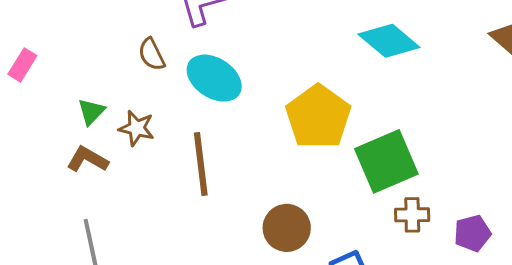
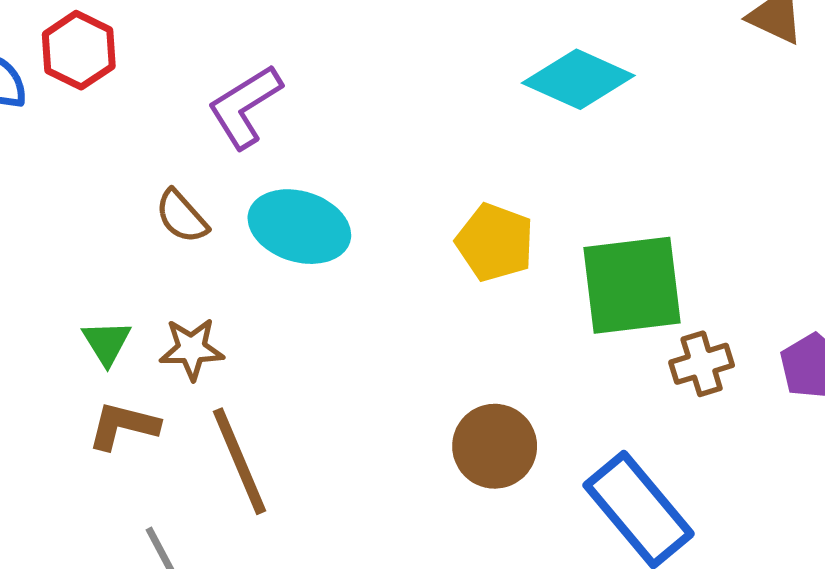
yellow pentagon: (318, 117) -> (495, 242), size x0.7
green square: (386, 161) -> (632, 285), turned 32
brown line: (201, 164) -> (240, 461), moved

